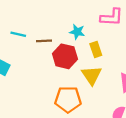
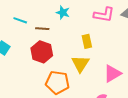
cyan star: (77, 32) -> (63, 13), moved
red hexagon: (65, 56) -> (42, 52), moved

